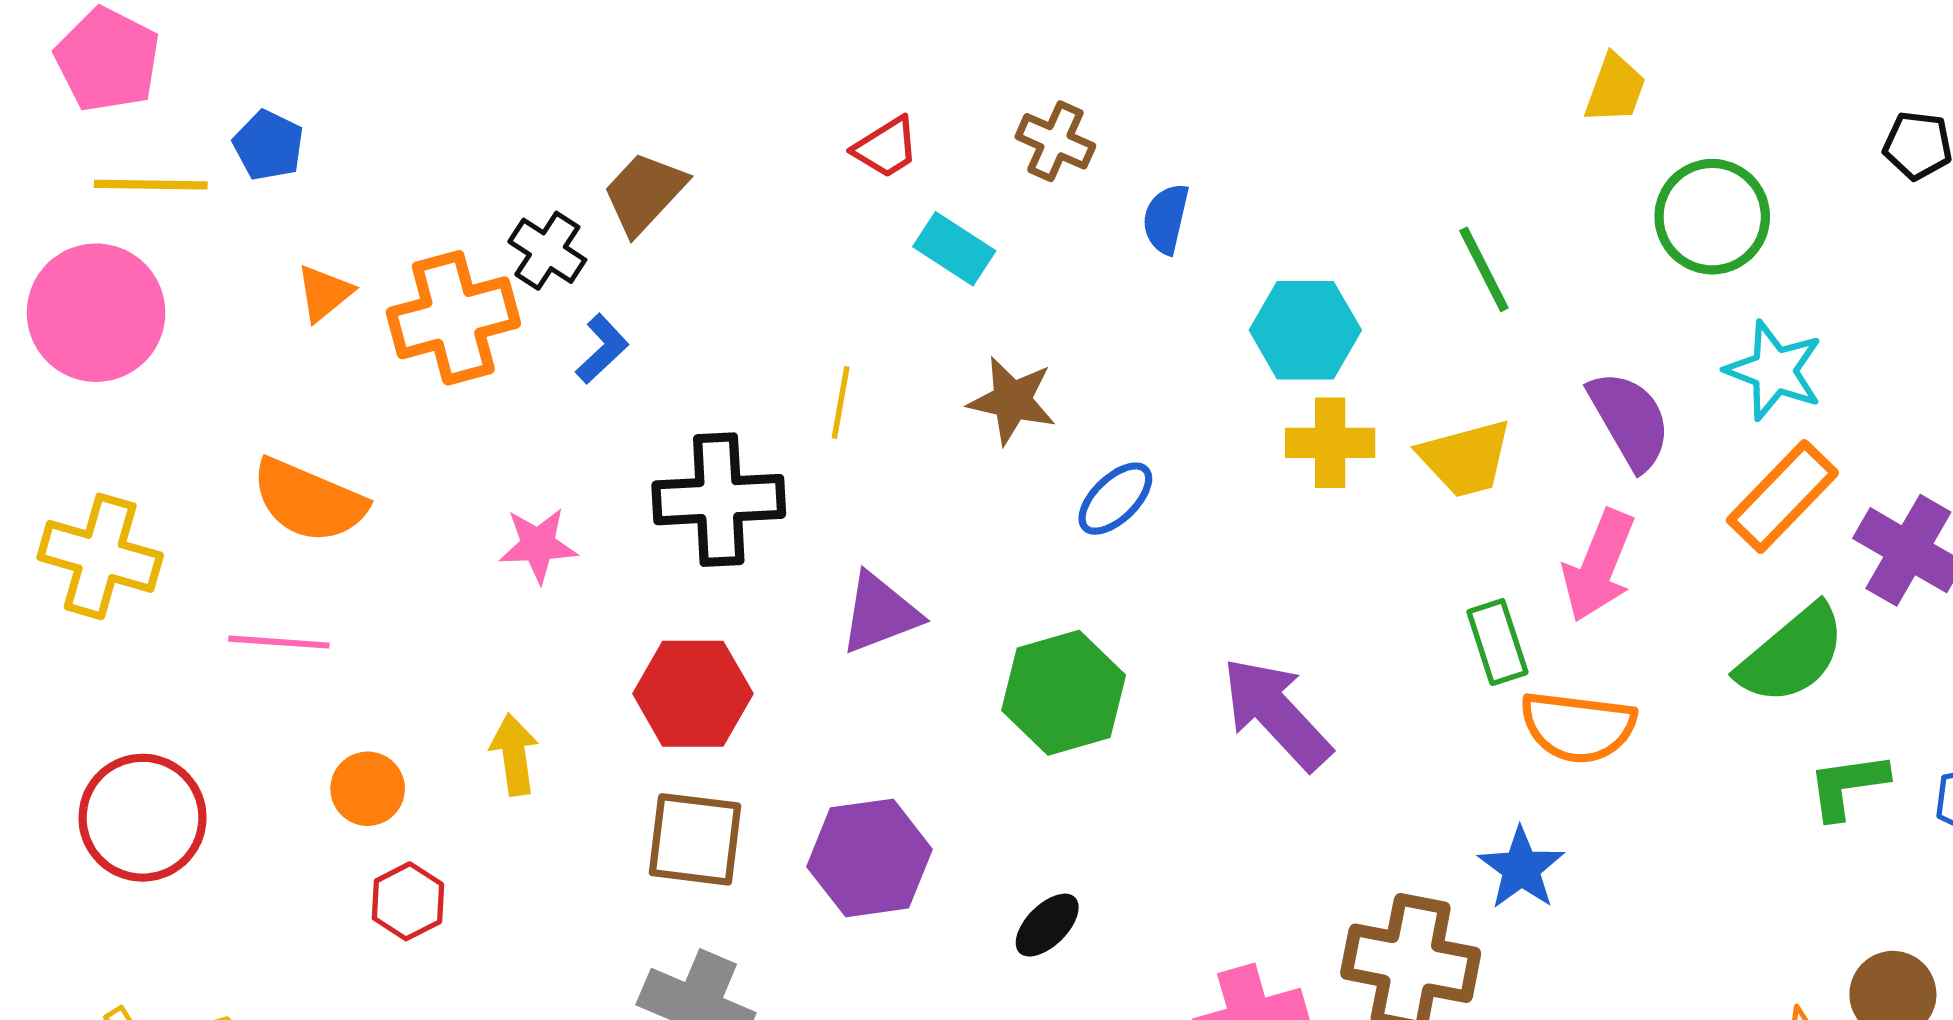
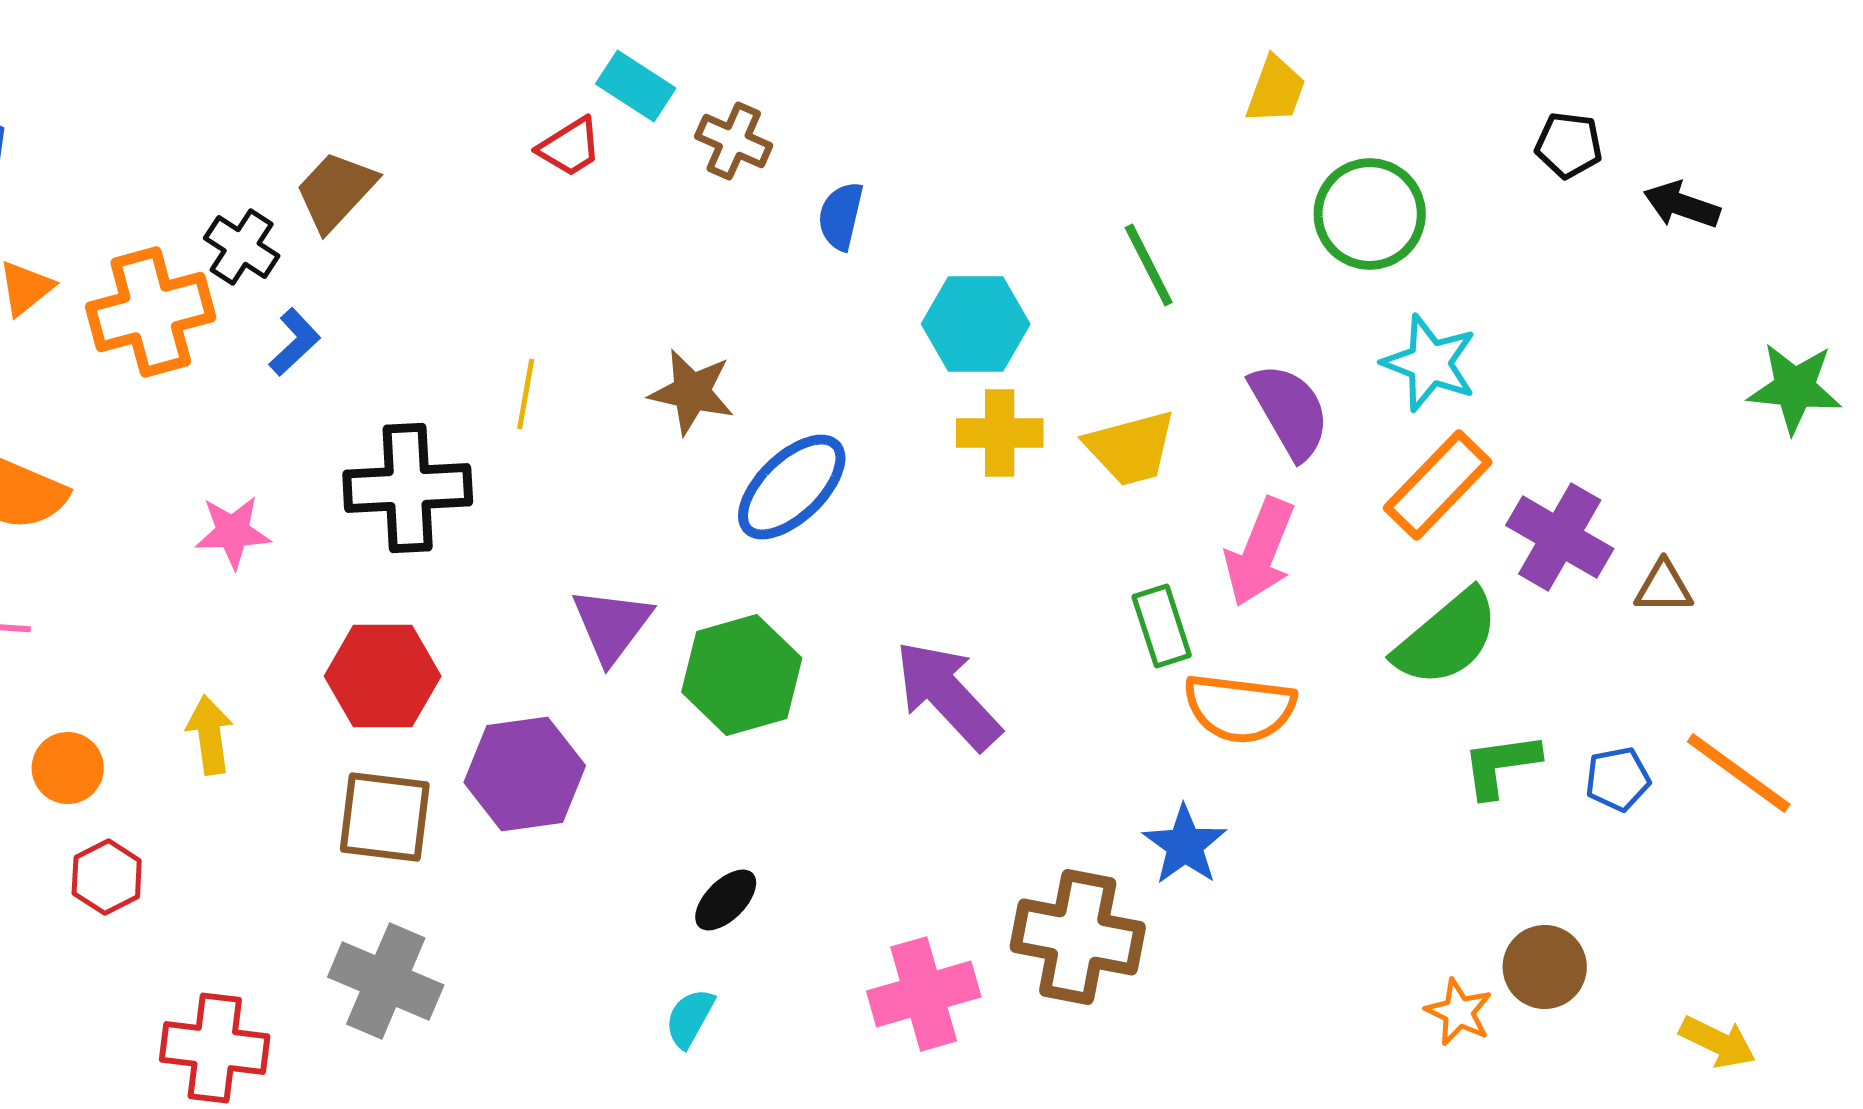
cyan rectangle: (954, 249) -> (636, 86), moved
blue ellipse: (1115, 499) -> (792, 487), size x1.5
purple triangle: (880, 613) -> (612, 625), moved, turned -32
purple hexagon: (870, 858) -> (525, 774), moved

